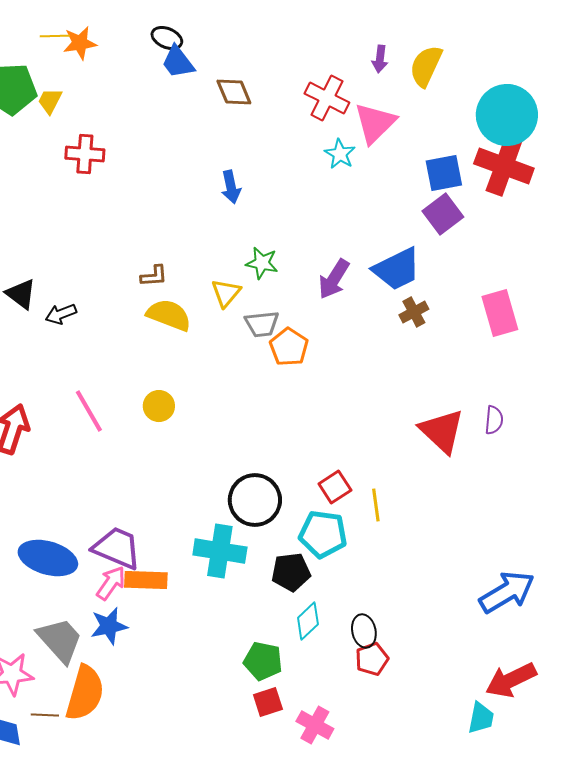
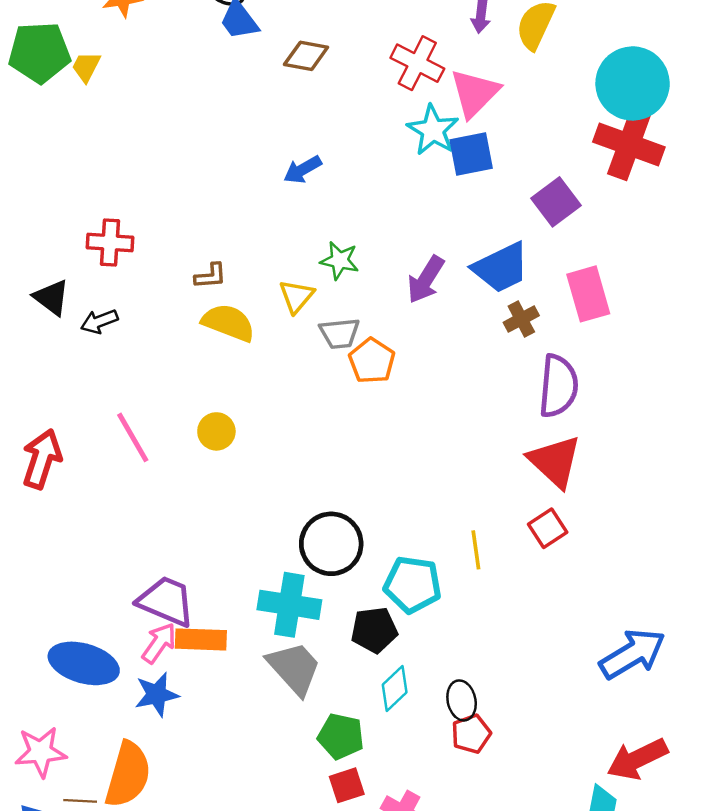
brown diamond: (234, 92) -> (306, 56), turned -57
red cross: (85, 154) -> (110, 243), moved
cyan star: (340, 154) -> (433, 130), size x1.4
blue square: (444, 173) -> (471, 154), moved
blue arrow: (231, 187) -> (303, 170), turned 72
pink rectangle: (500, 313) -> (588, 294), moved
purple semicircle: (494, 420) -> (558, 386), moved, size x1.8
red square: (335, 487) -> (548, 528), moved
blue ellipse: (48, 558) -> (84, 663), moved
gray trapezoid: (60, 640) -> (294, 668), moved

